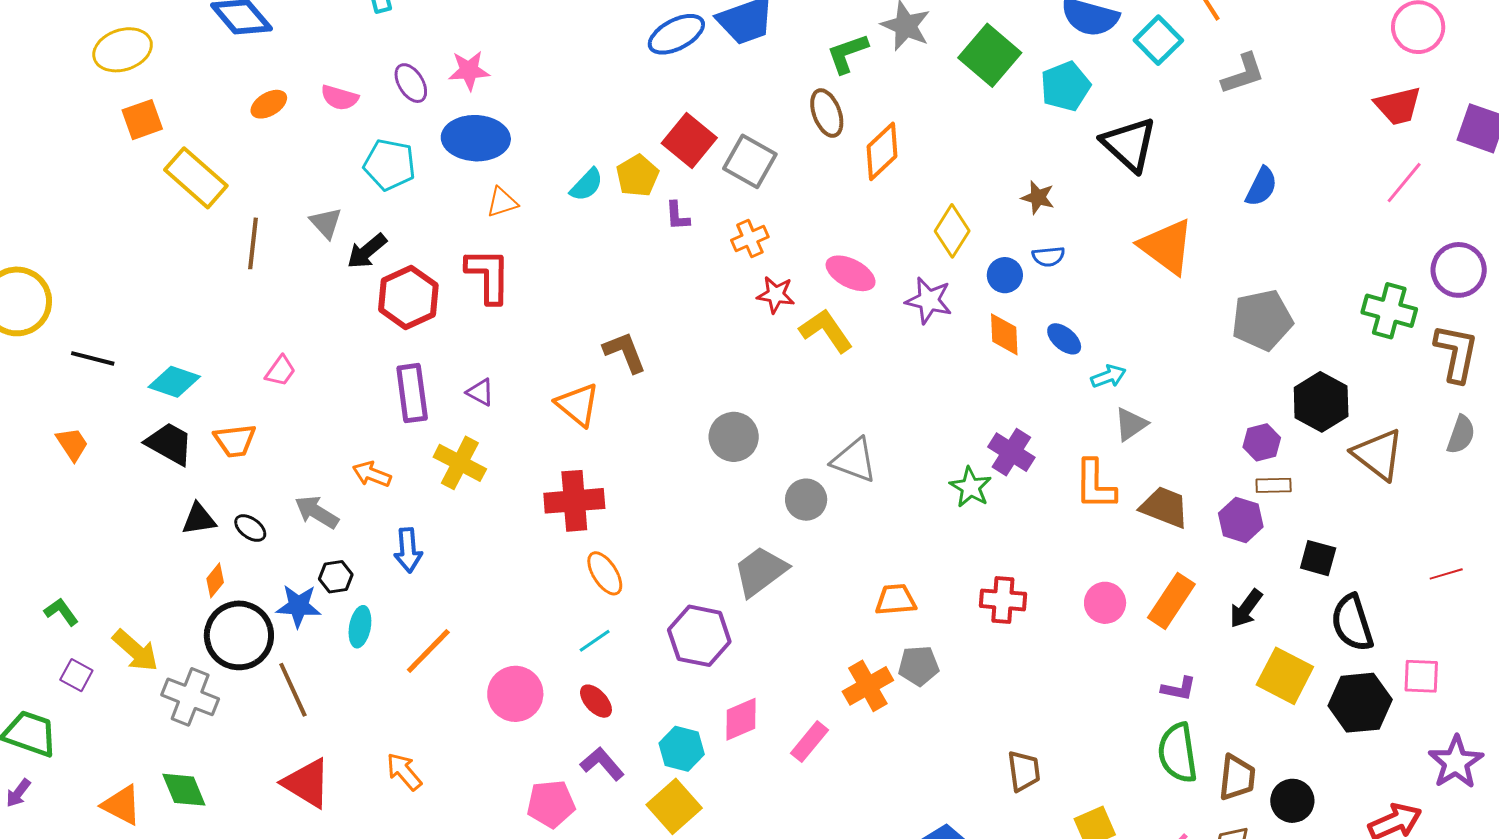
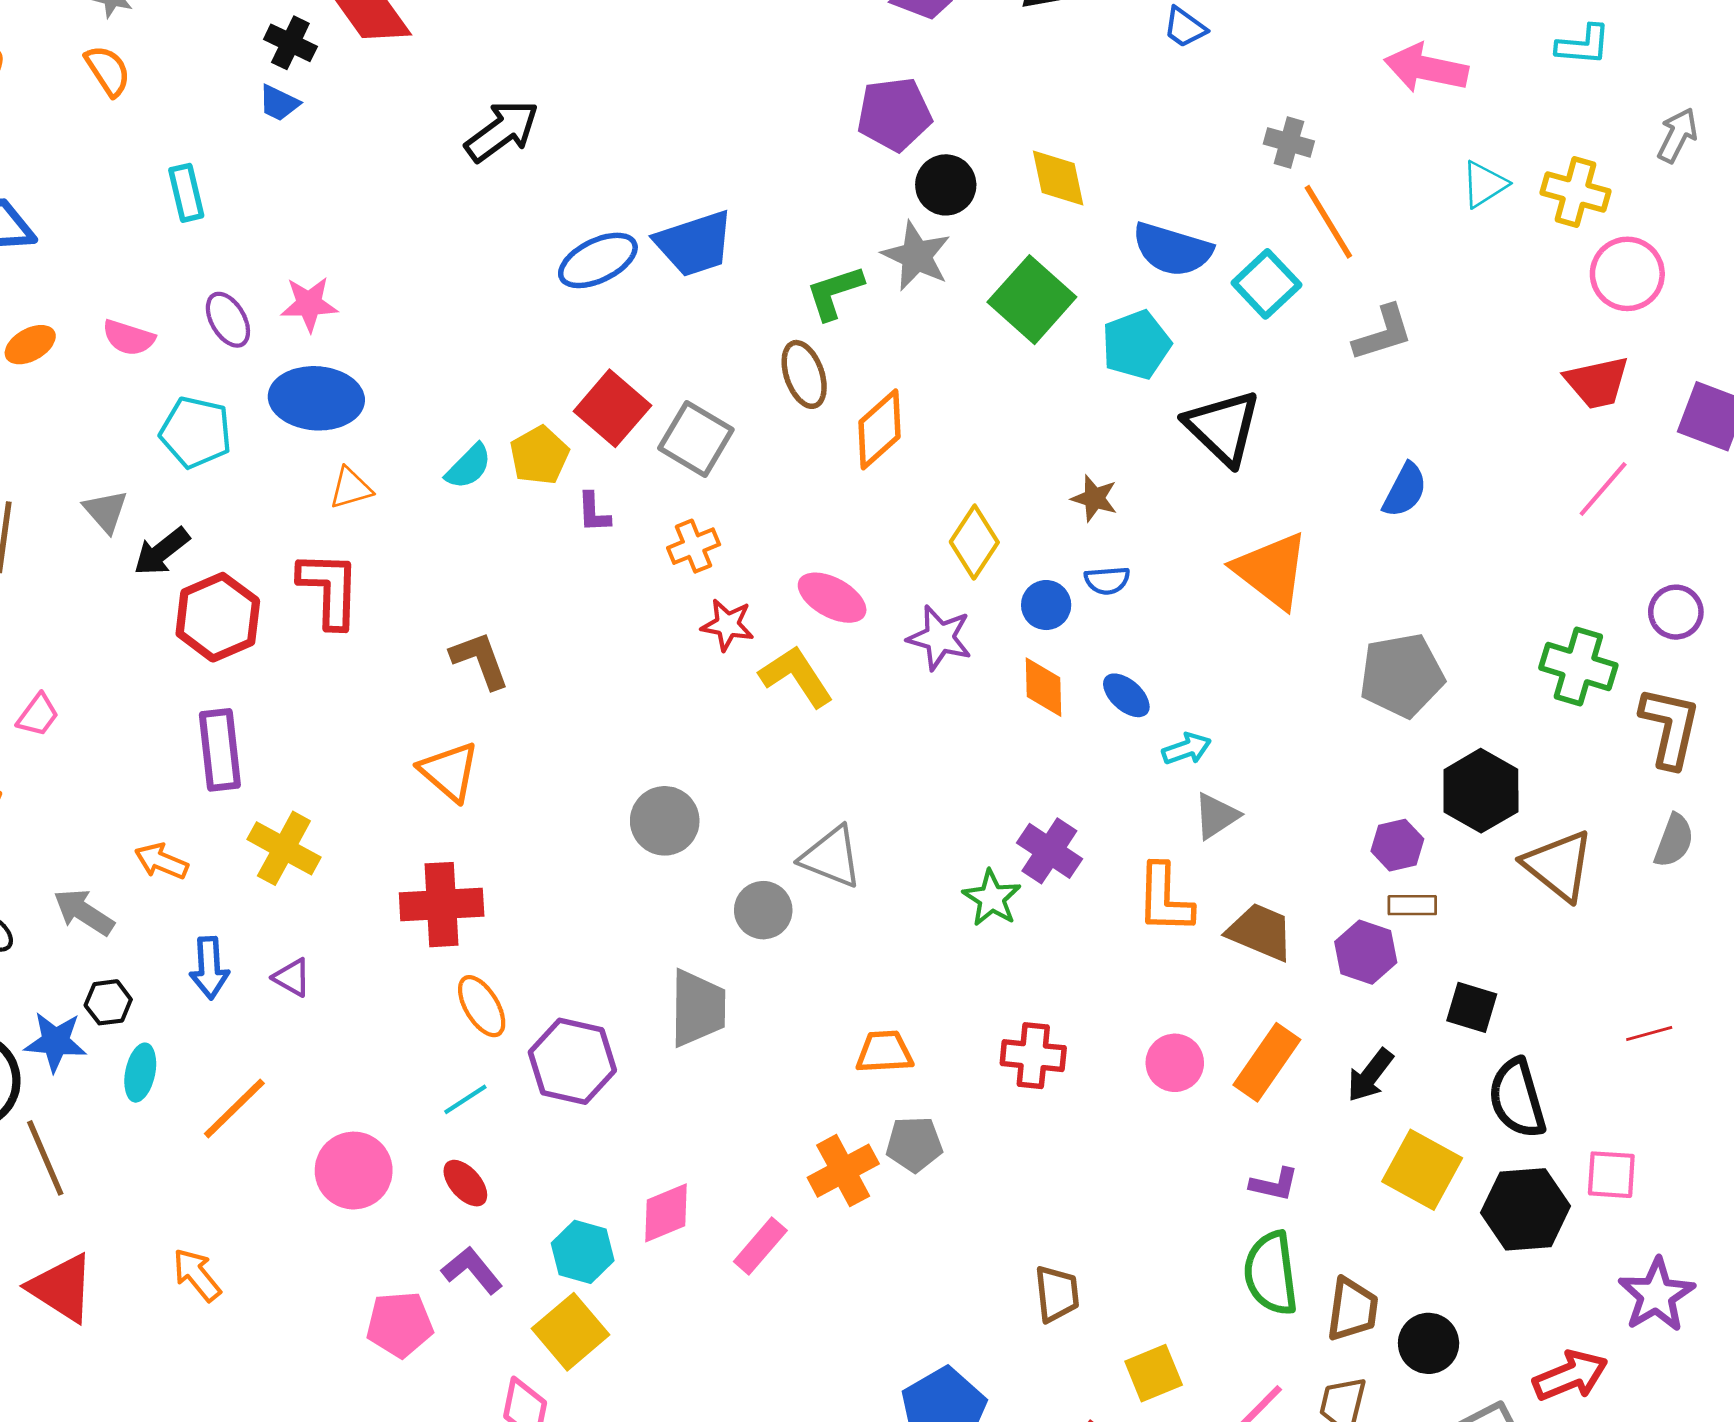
purple circle: (1459, 270) -> (1676, 612), size x0.7
brown L-shape: (625, 352) -> (480, 660), moved
purple triangle: (480, 392) -> (292, 977), moved
gray trapezoid: (760, 571) -> (698, 1008), turned 126
purple hexagon: (699, 636) -> (572, 1061), moved

